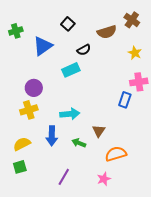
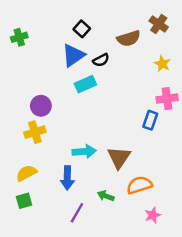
blue triangle: (43, 46) -> (73, 55), moved
cyan arrow: (70, 114) -> (84, 151), moved
brown triangle: (99, 131) -> (119, 157), size x1.5
blue arrow: (52, 136) -> (67, 178), moved
green arrow: (79, 143) -> (106, 196), moved
pink star: (104, 179) -> (153, 215), moved

